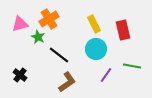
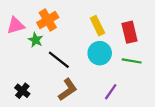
green line: (132, 66) -> (132, 61), moved
black cross: (20, 75) -> (22, 91), moved
purple line: (106, 75) -> (111, 92), moved

